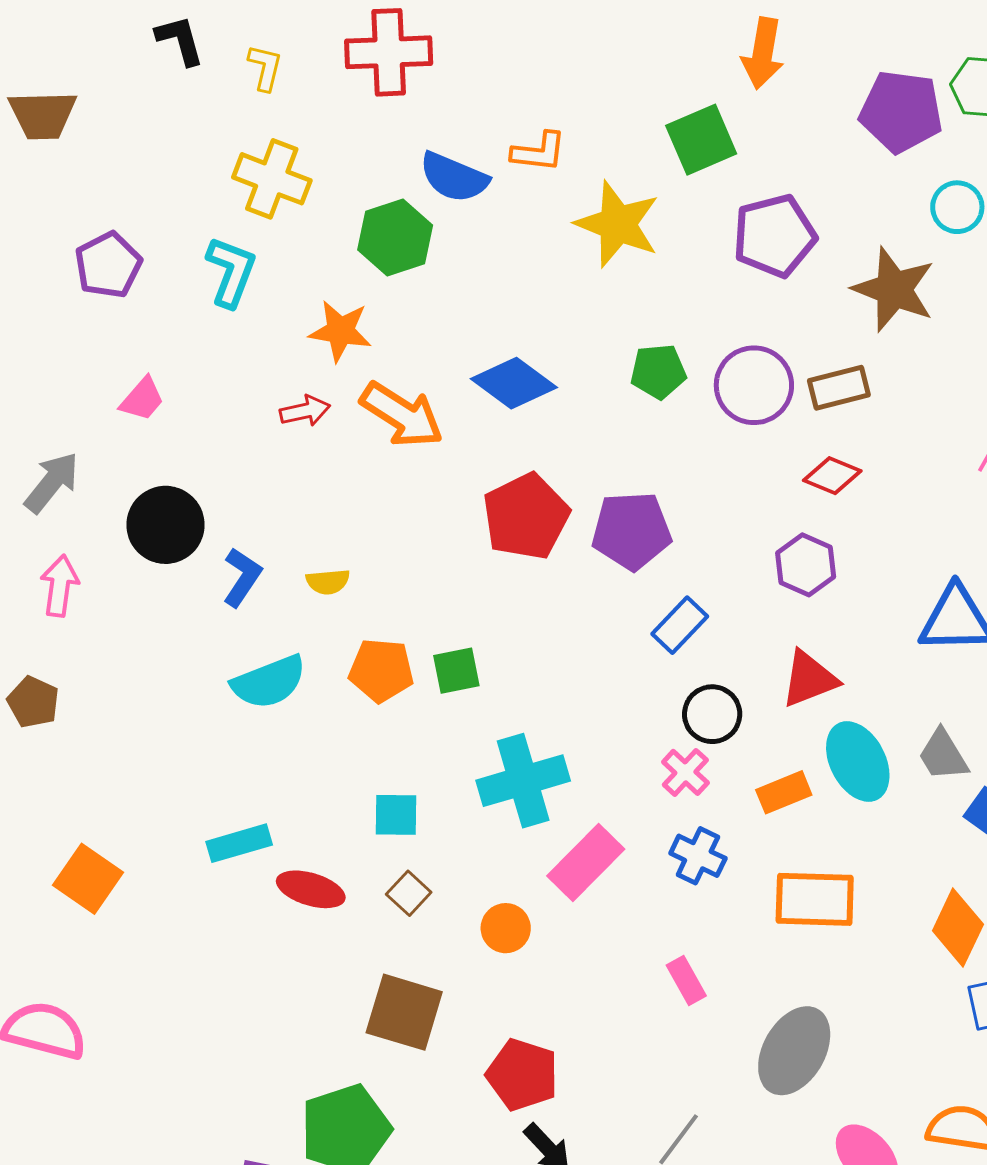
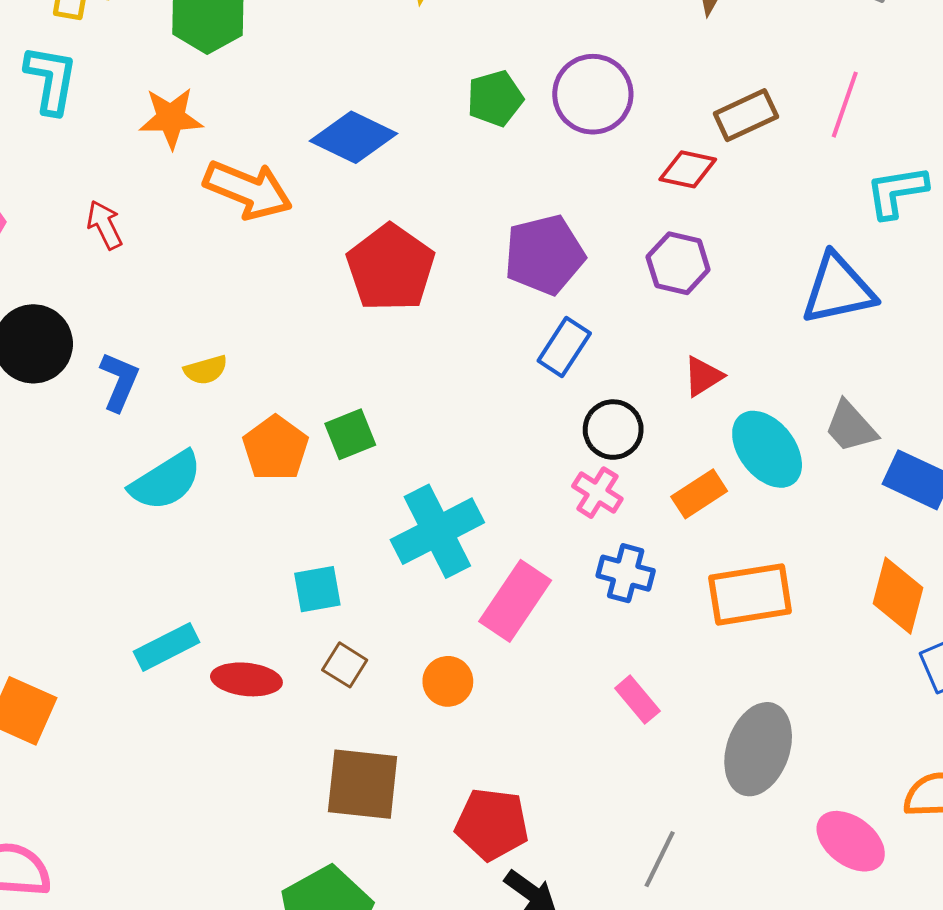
brown rectangle: (839, 388) -> (746, 115), moved
red arrow: (305, 411) -> (105, 225), moved, turned -93
purple pentagon: (632, 531) -> (544, 255), moved
orange pentagon: (381, 670) -> (275, 448), turned -30
red triangle: (809, 679) -> (703, 376), size x0.7

